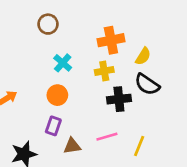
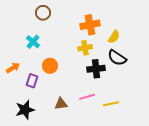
cyan cross: (63, 63) -> (33, 42), moved
purple rectangle: (53, 126) -> (32, 81), moved
yellow line: (139, 146) -> (111, 104), turned 56

